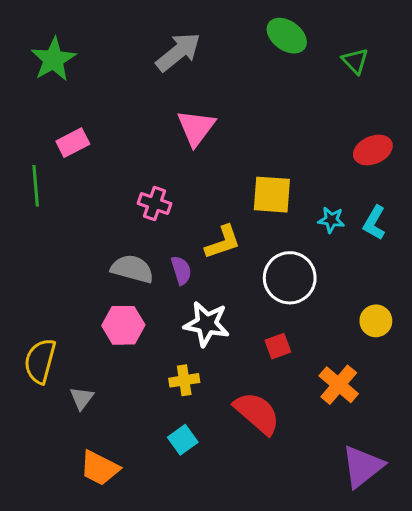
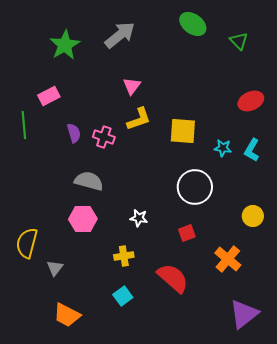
green star: (53, 59) -> (65, 45), moved
pink triangle: (196, 128) -> (132, 86), size x0.7
yellow L-shape: (223, 242) -> (139, 119), moved
purple semicircle: (181, 270) -> (74, 133), moved
white star: (207, 324) -> (139, 218), size x0.6

